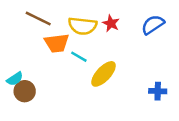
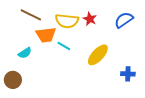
yellow ellipse: (104, 74) -> (98, 55), moved
cyan semicircle: (15, 79) -> (25, 53), moved
brown circle: (25, 91) -> (13, 80), moved

